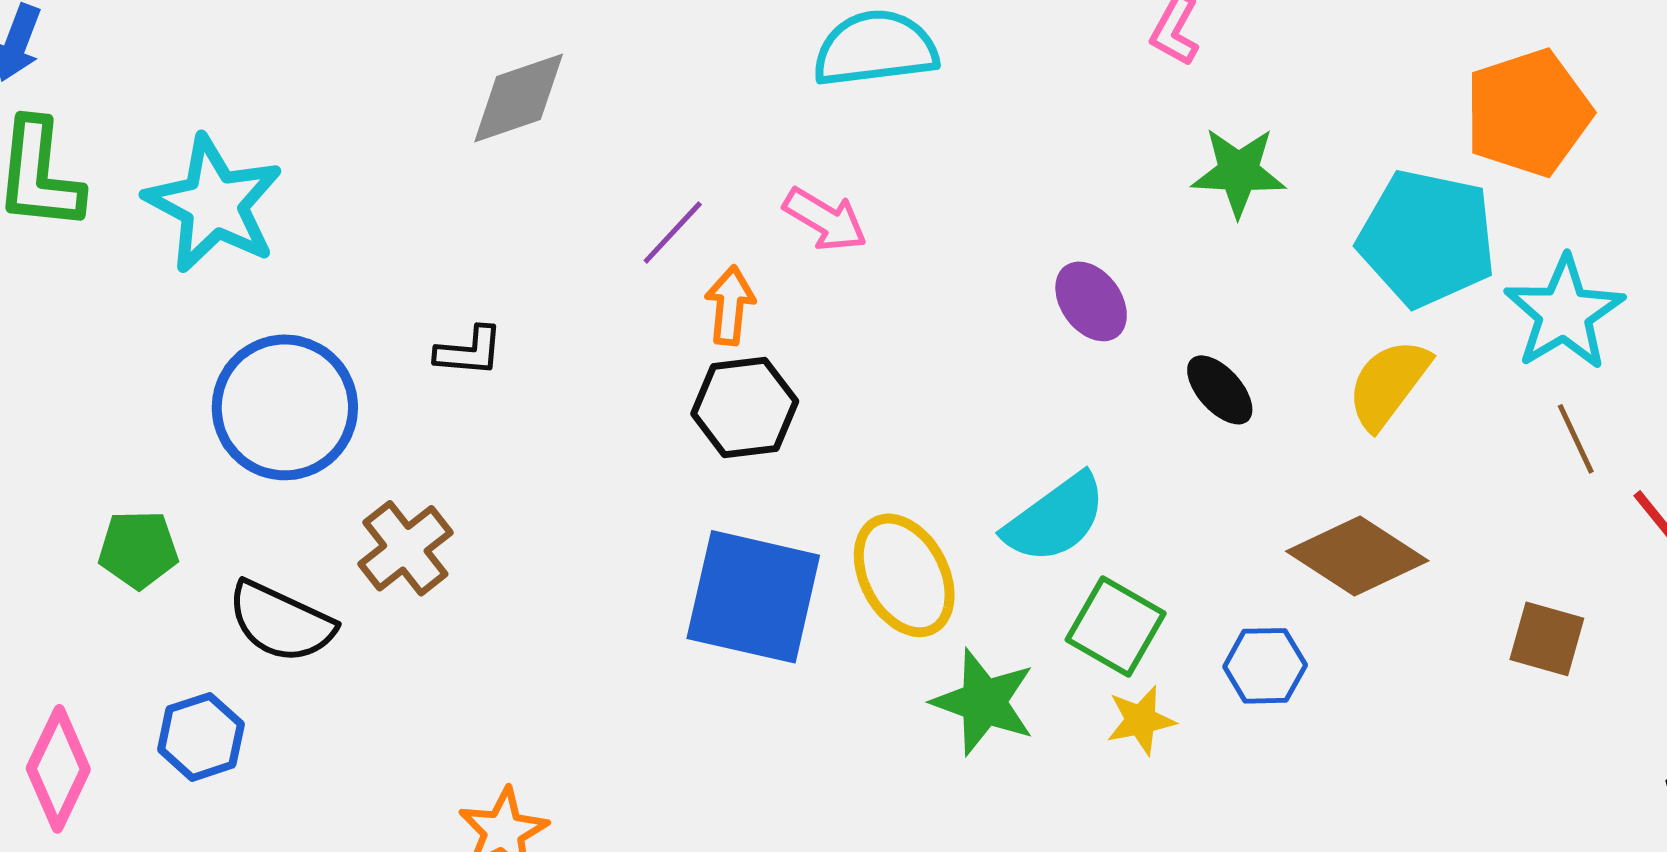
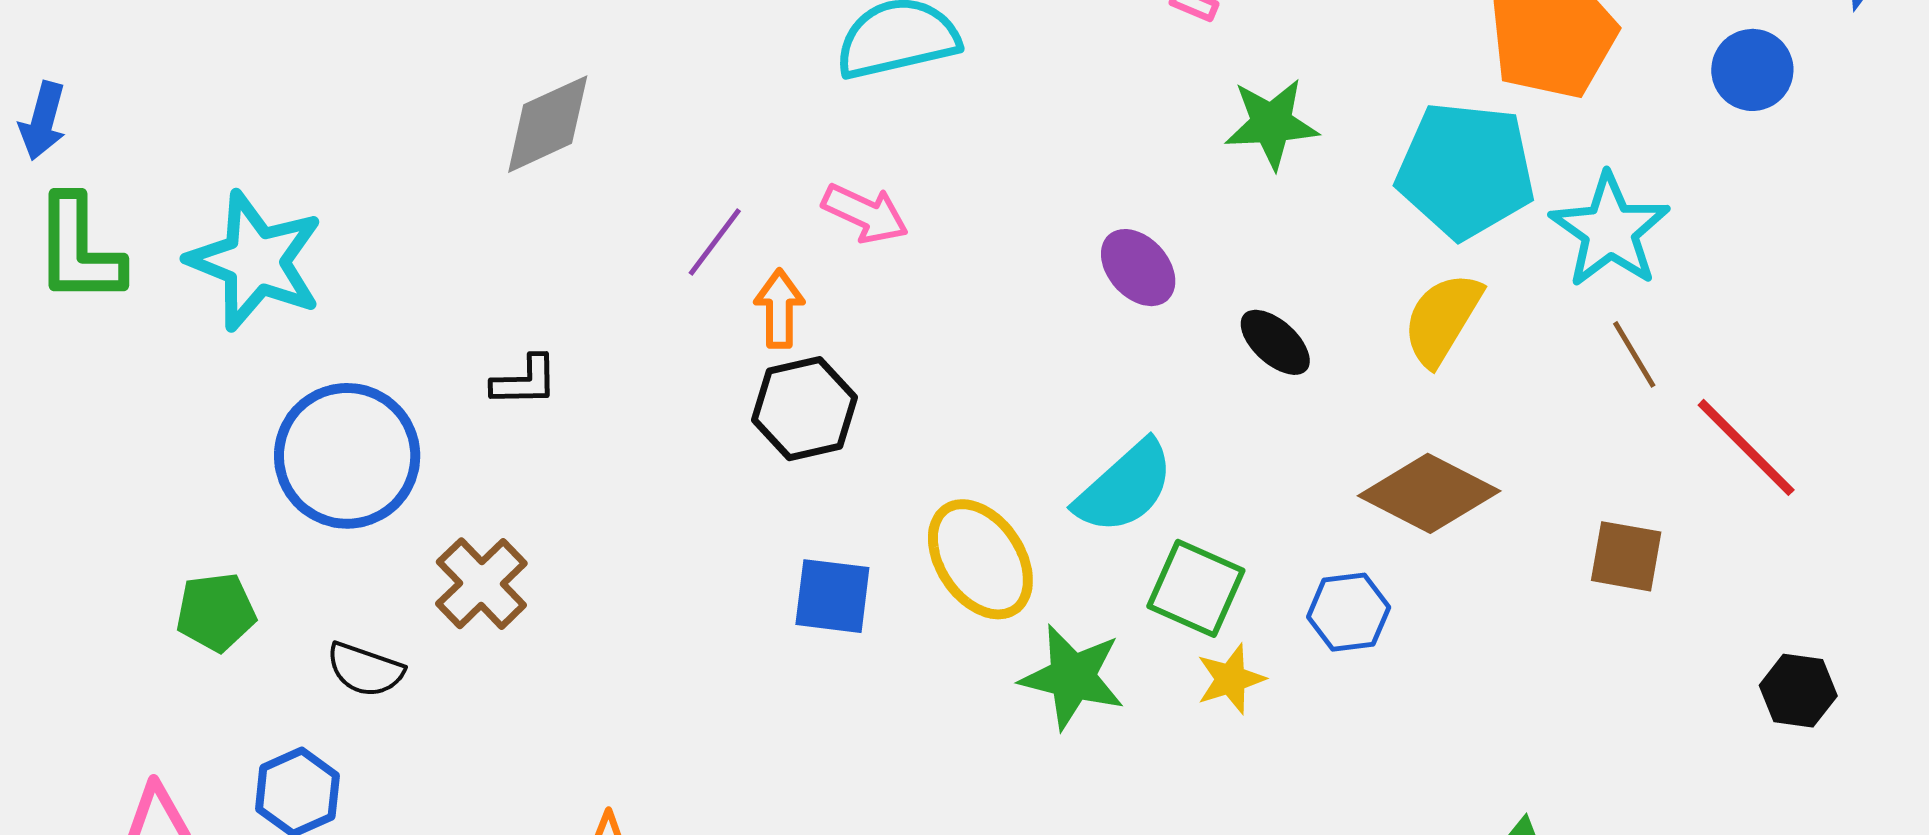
blue square: (753, 597) -> (832, 596), size x0.6
black semicircle: (281, 622) -> (365, 670), size x0.7

